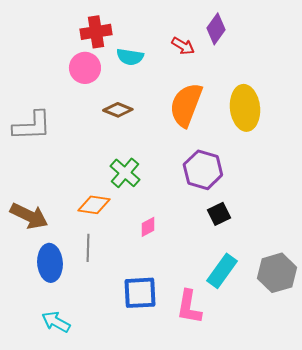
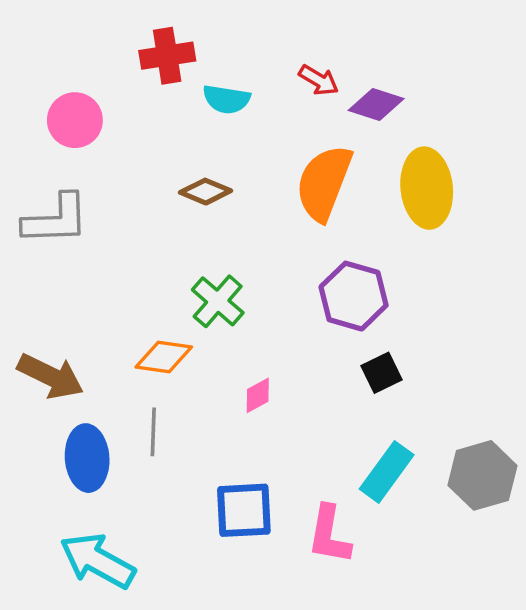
purple diamond: (216, 29) -> (376, 104), moved, turned 72
pink circle: (85, 68) -> (75, 120), moved
cyan arrow: (56, 322) -> (98, 561), size x1.5

